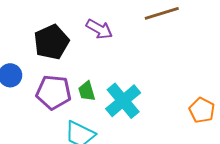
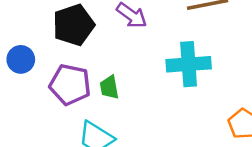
cyan cross: (123, 101) -> (189, 64), moved, turned 30

